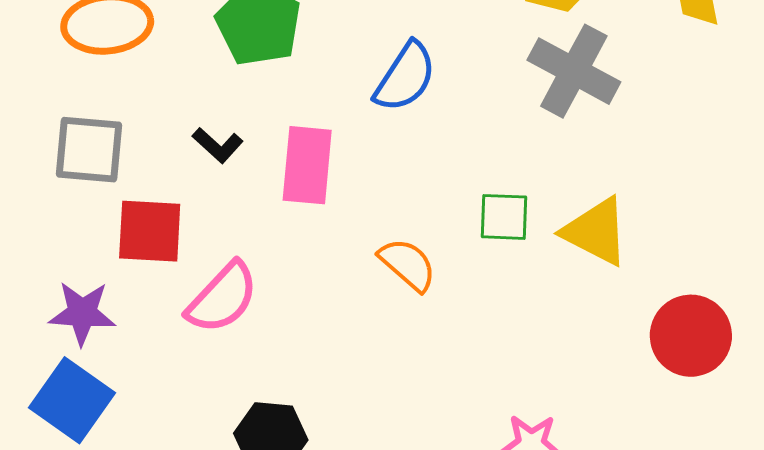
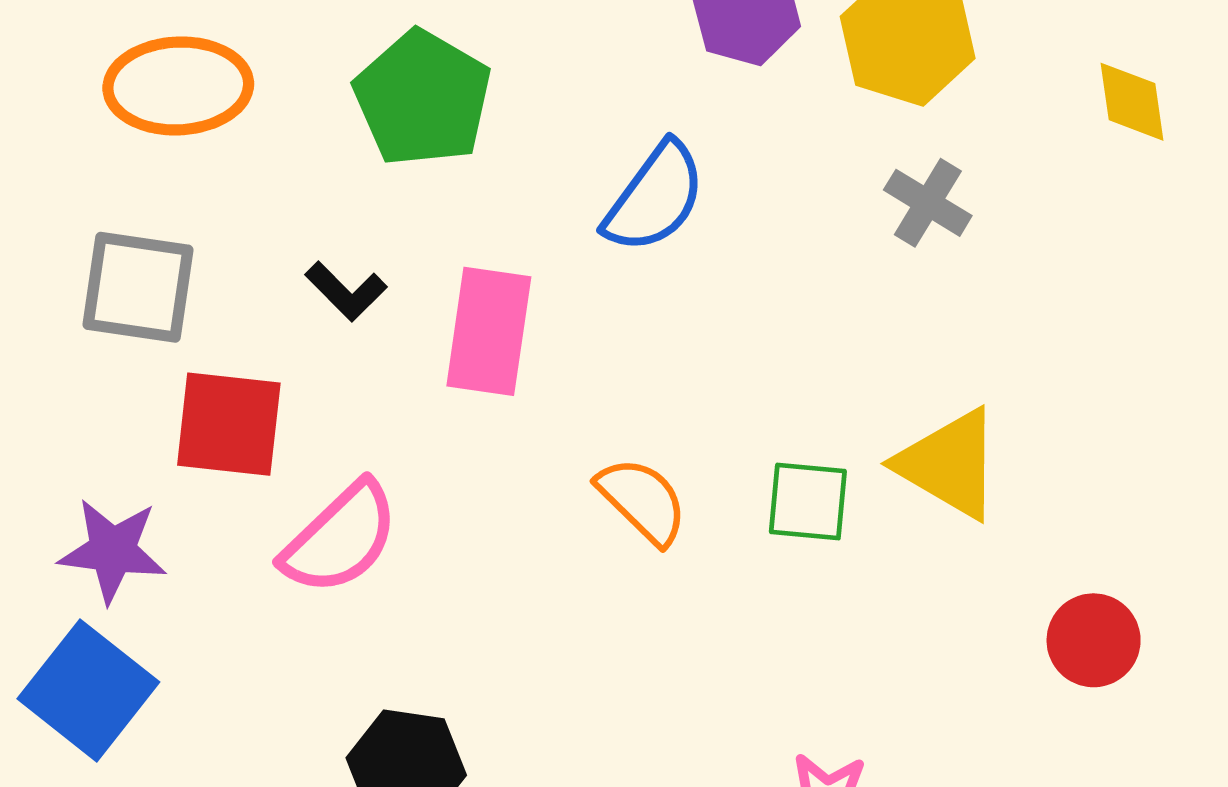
gray cross: (574, 71) -> (928, 203), size x0.6
green square: (504, 217) -> (808, 502), moved
red circle: (691, 336) -> (1094, 640), size x0.7

